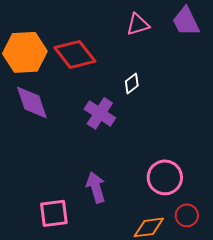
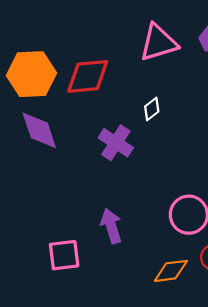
pink triangle: (138, 24) -> (158, 43), size x1.5
red diamond: (75, 54) -> (88, 76), turned -57

